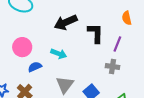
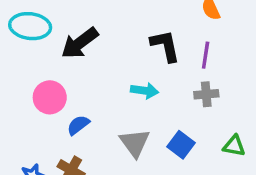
black arrow: (66, 22) -> (80, 43), moved
cyan arrow: (59, 54) -> (145, 91), moved

